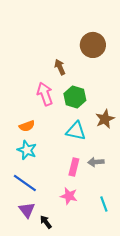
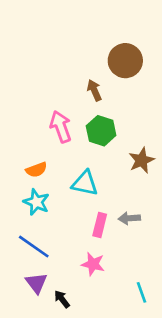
brown arrow: (60, 67) -> (94, 90), moved
cyan triangle: (76, 131) -> (85, 183), moved
cyan line: (104, 204) -> (141, 292), moved

